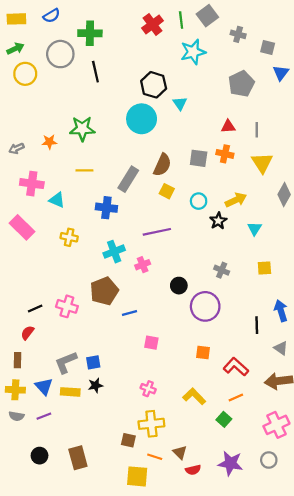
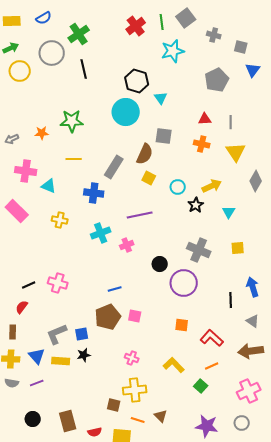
green cross: (90, 33) -> (79, 34), turned -35
gray square: (199, 158) -> (164, 136), moved
gray cross: (222, 270) -> (199, 250), size x1.6
brown pentagon: (104, 291) -> (108, 317), moved
red semicircle: (193, 470) -> (95, 432), moved

